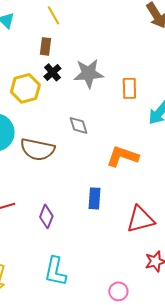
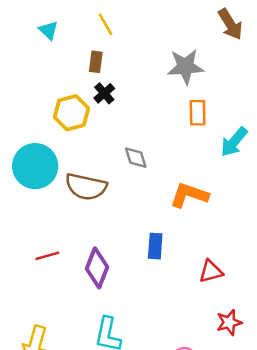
gray star: (88, 73) -> (185, 67), moved
purple diamond: (46, 216) -> (97, 268), size x1.4
red triangle: (140, 219) -> (211, 272), size x0.7

